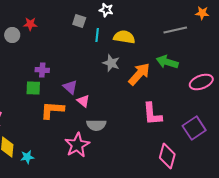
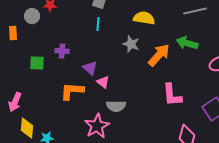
cyan line: (97, 35) -> (98, 24), moved
green square: (33, 88) -> (37, 63), moved

